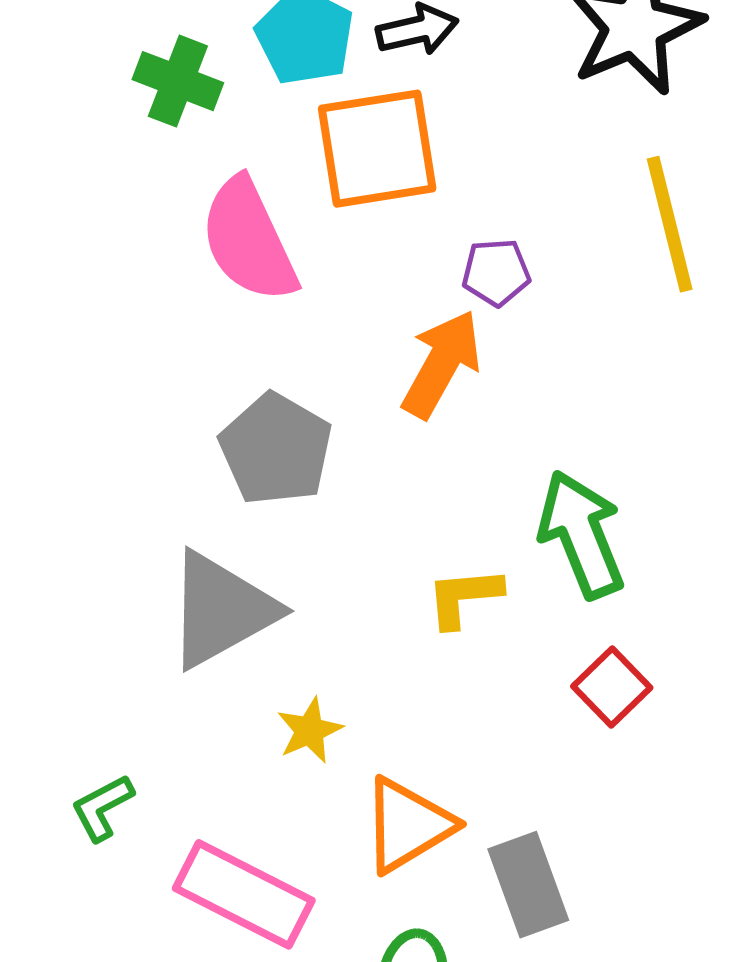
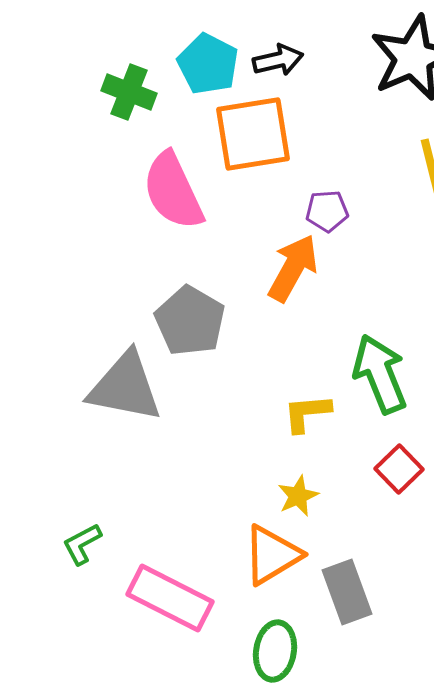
gray triangle: (221, 610) -> (125, 387), moved, turned 40
yellow star: (310, 730) -> (298, 496), moved

